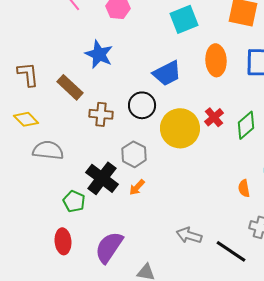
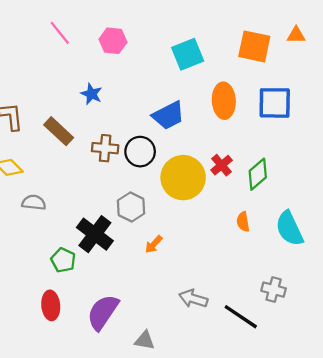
blue star: (99, 54) -> (91, 94), size x0.7
brown cross: (101, 114) -> (105, 148), moved
gray semicircle: (48, 150) -> (34, 202), size x0.7
orange arrow: (137, 187) -> (154, 244), moved
orange semicircle: (244, 188) -> (243, 222), moved

